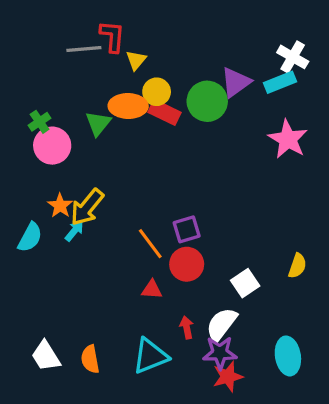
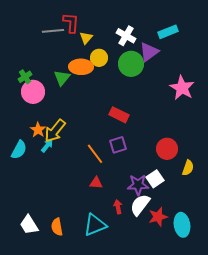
white cross: (293, 57) -> (126, 36), moved
cyan rectangle: (280, 82) -> (168, 32), moved
red rectangle: (164, 112) -> (119, 115), moved
red circle: (187, 264) -> (167, 149), moved
purple star: (220, 353) -> (138, 185), moved
red star: (228, 377) -> (158, 217), moved

